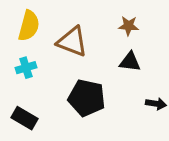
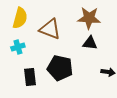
brown star: (129, 26) -> (89, 18), size x1.6
black rectangle: (25, 118) -> (30, 77), moved, turned 54

